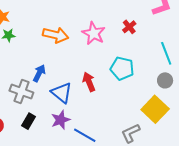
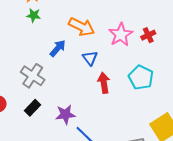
red cross: (129, 27) -> (148, 35), moved
blue arrow: (39, 73) -> (58, 48), moved
blue triangle: (62, 93) -> (90, 58), moved, size x0.7

